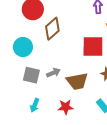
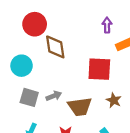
brown diamond: (52, 29) -> (55, 47), turned -60

